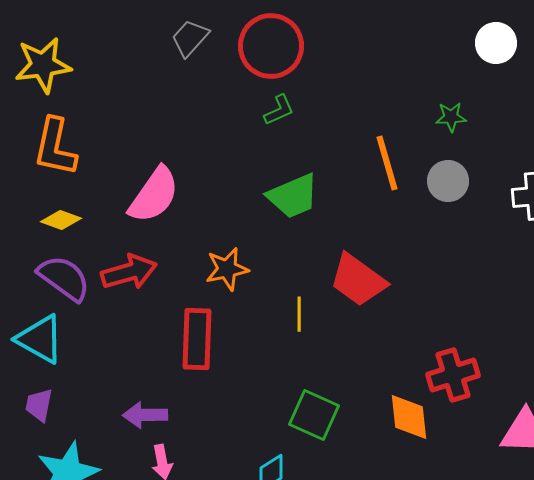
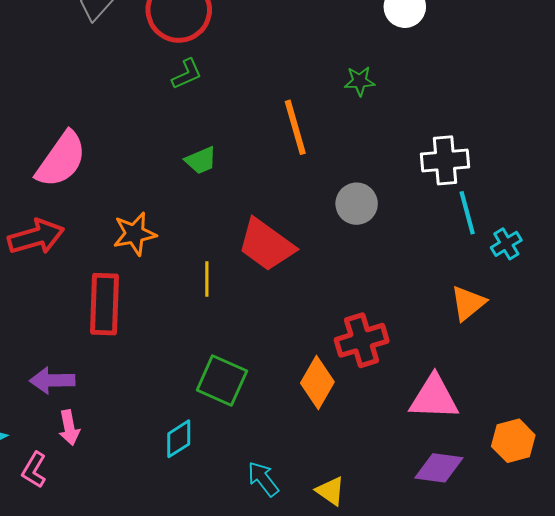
gray circle: (448, 181) -> (357, 204), moved
green trapezoid: (293, 196) -> (201, 160), size x0.6
orange diamond: (409, 417) -> (317, 382), turned 36

